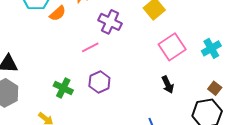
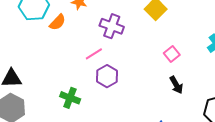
pink square: (172, 47) -> (172, 54), moved, size x0.6
purple hexagon: (99, 82) -> (107, 76), moved

